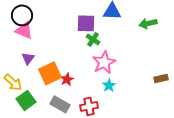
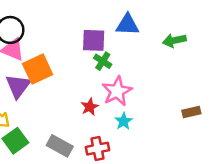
purple triangle: (28, 58) -> (18, 86), size x1.5
orange square: (50, 73) -> (38, 69), moved
red star: (67, 79) -> (90, 107), moved

